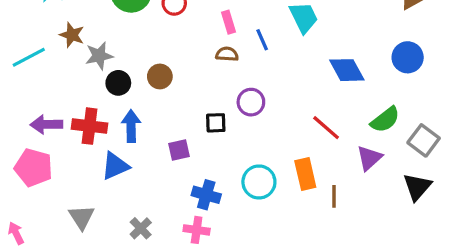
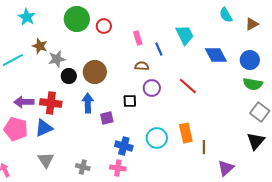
brown semicircle: (227, 54) -> (142, 66), moved
blue diamond: (347, 70) -> (216, 55), moved
brown circle: (160, 76) -> (95, 72), size x1.5
green semicircle: (385, 120) -> (253, 84), moved, turned 48
blue arrow: (131, 126) -> (88, 103), moved
red line: (326, 128) -> (188, 86), moved
purple triangle: (369, 158) -> (226, 168), moved
blue triangle: (115, 166) -> (44, 128), moved
gray cross: (141, 228) -> (83, 167), turned -32

